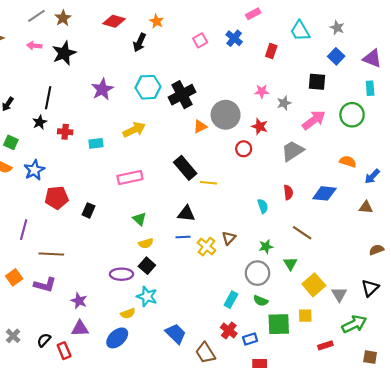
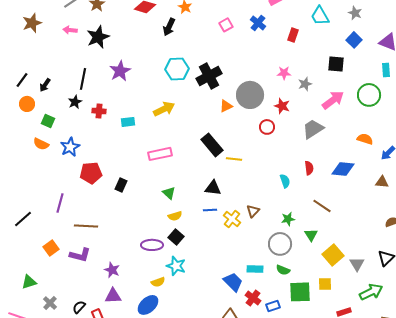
purple star: (102, 89) -> (120, 71), moved
cyan rectangle: (231, 300) -> (255, 269), turned 63
blue trapezoid: (176, 334) -> (233, 282), moved

